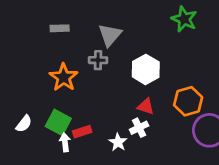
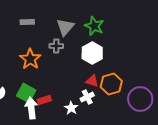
green star: (184, 19) -> (94, 26), moved
orange hexagon: (188, 101) -> (111, 84), moved
white arrow: (65, 142) -> (31, 108), size x1.5

